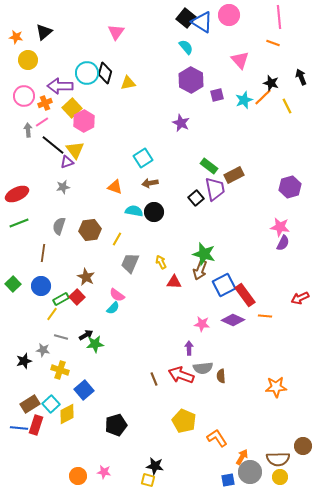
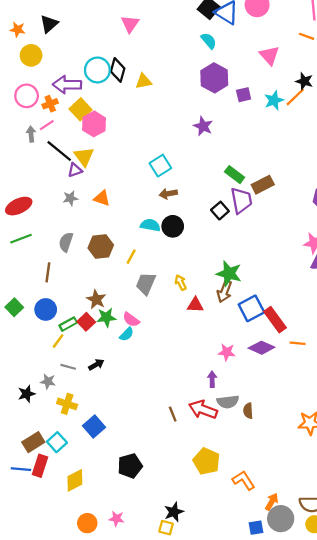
orange triangle: (115, 187) -> (102, 198), moved
green star: (95, 344) -> (106, 317), moved
yellow diamond: (67, 414) -> (75, 480), moved
black star: (155, 466) -> (174, 512), turned -30

